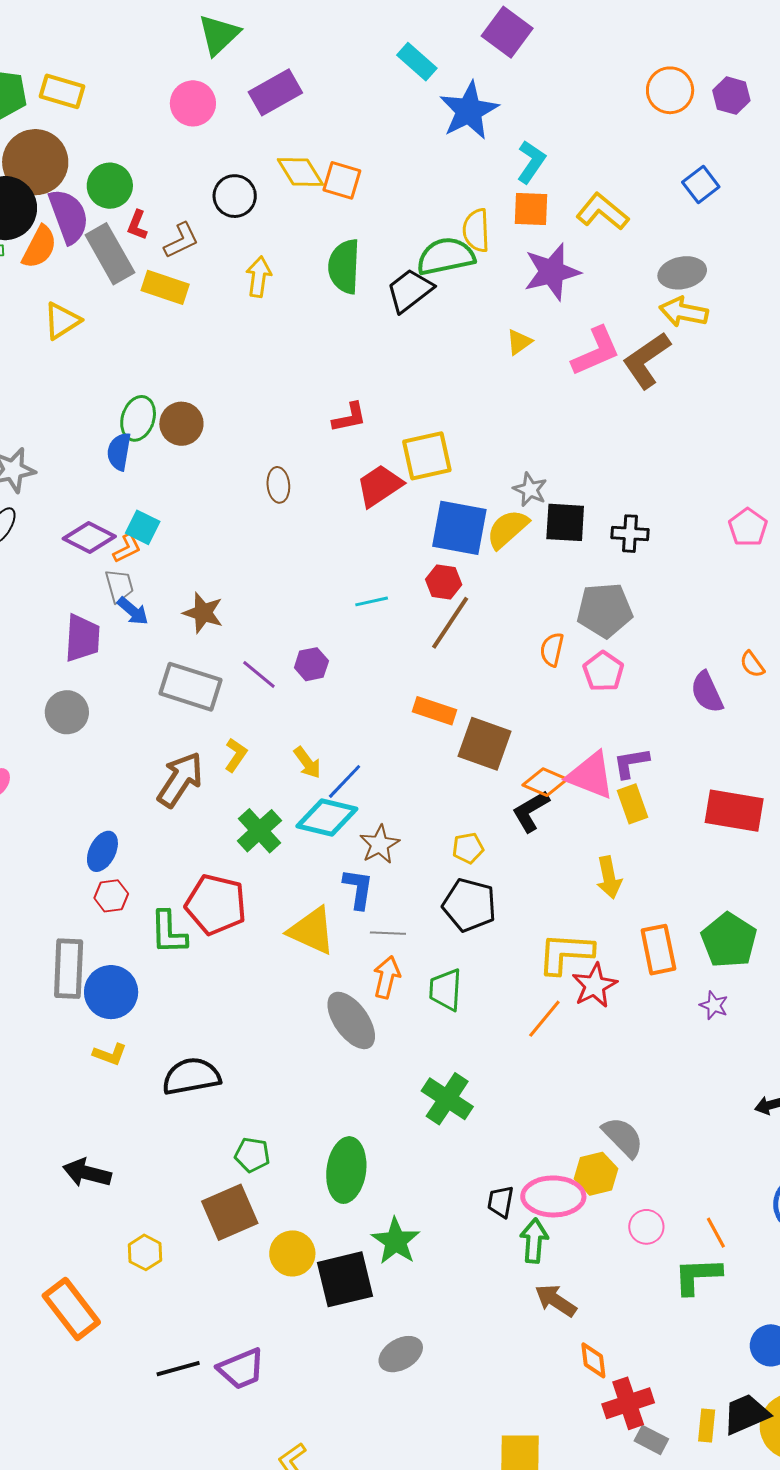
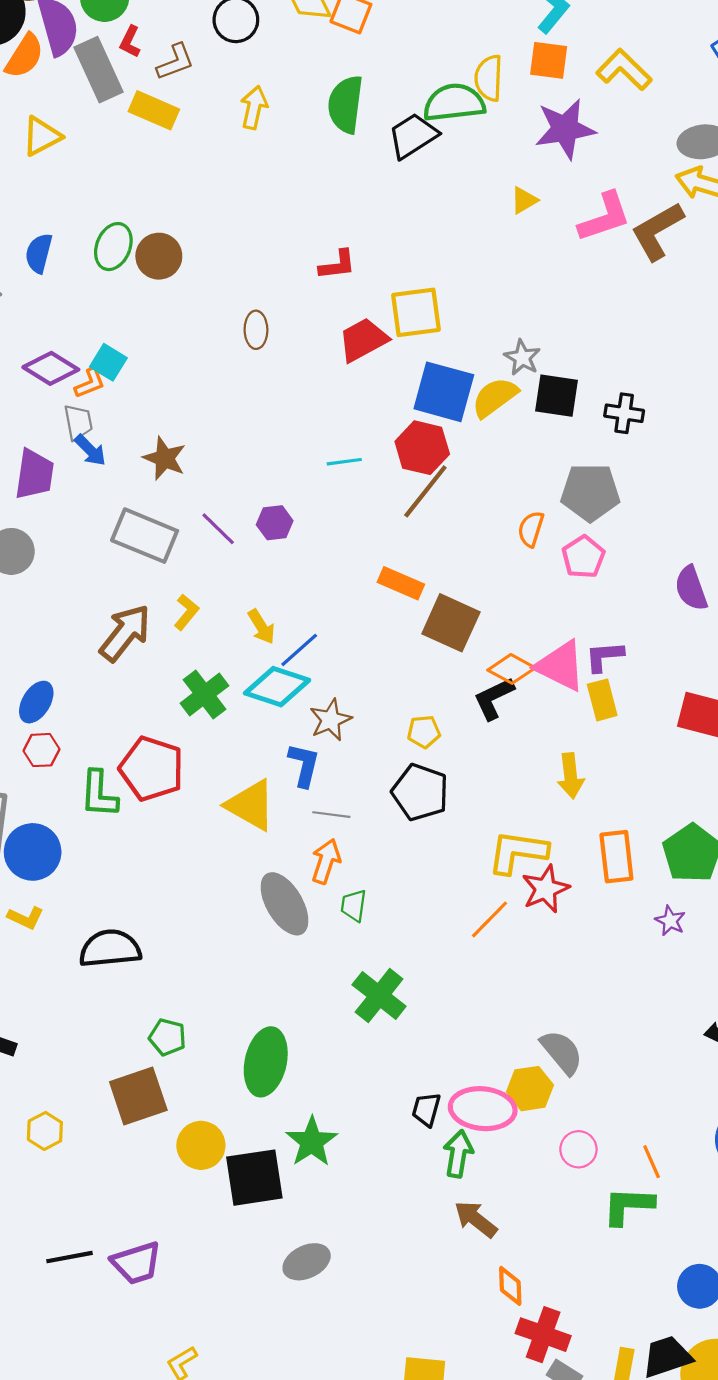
blue semicircle: (119, 452) -> (39, 253), moved
red hexagon: (444, 582) -> (422, 448), size x1.4
green trapezoid: (446, 990) -> (354, 906), moved, size x0.7
red cross: (628, 1403) -> (543, 1335), turned 33

